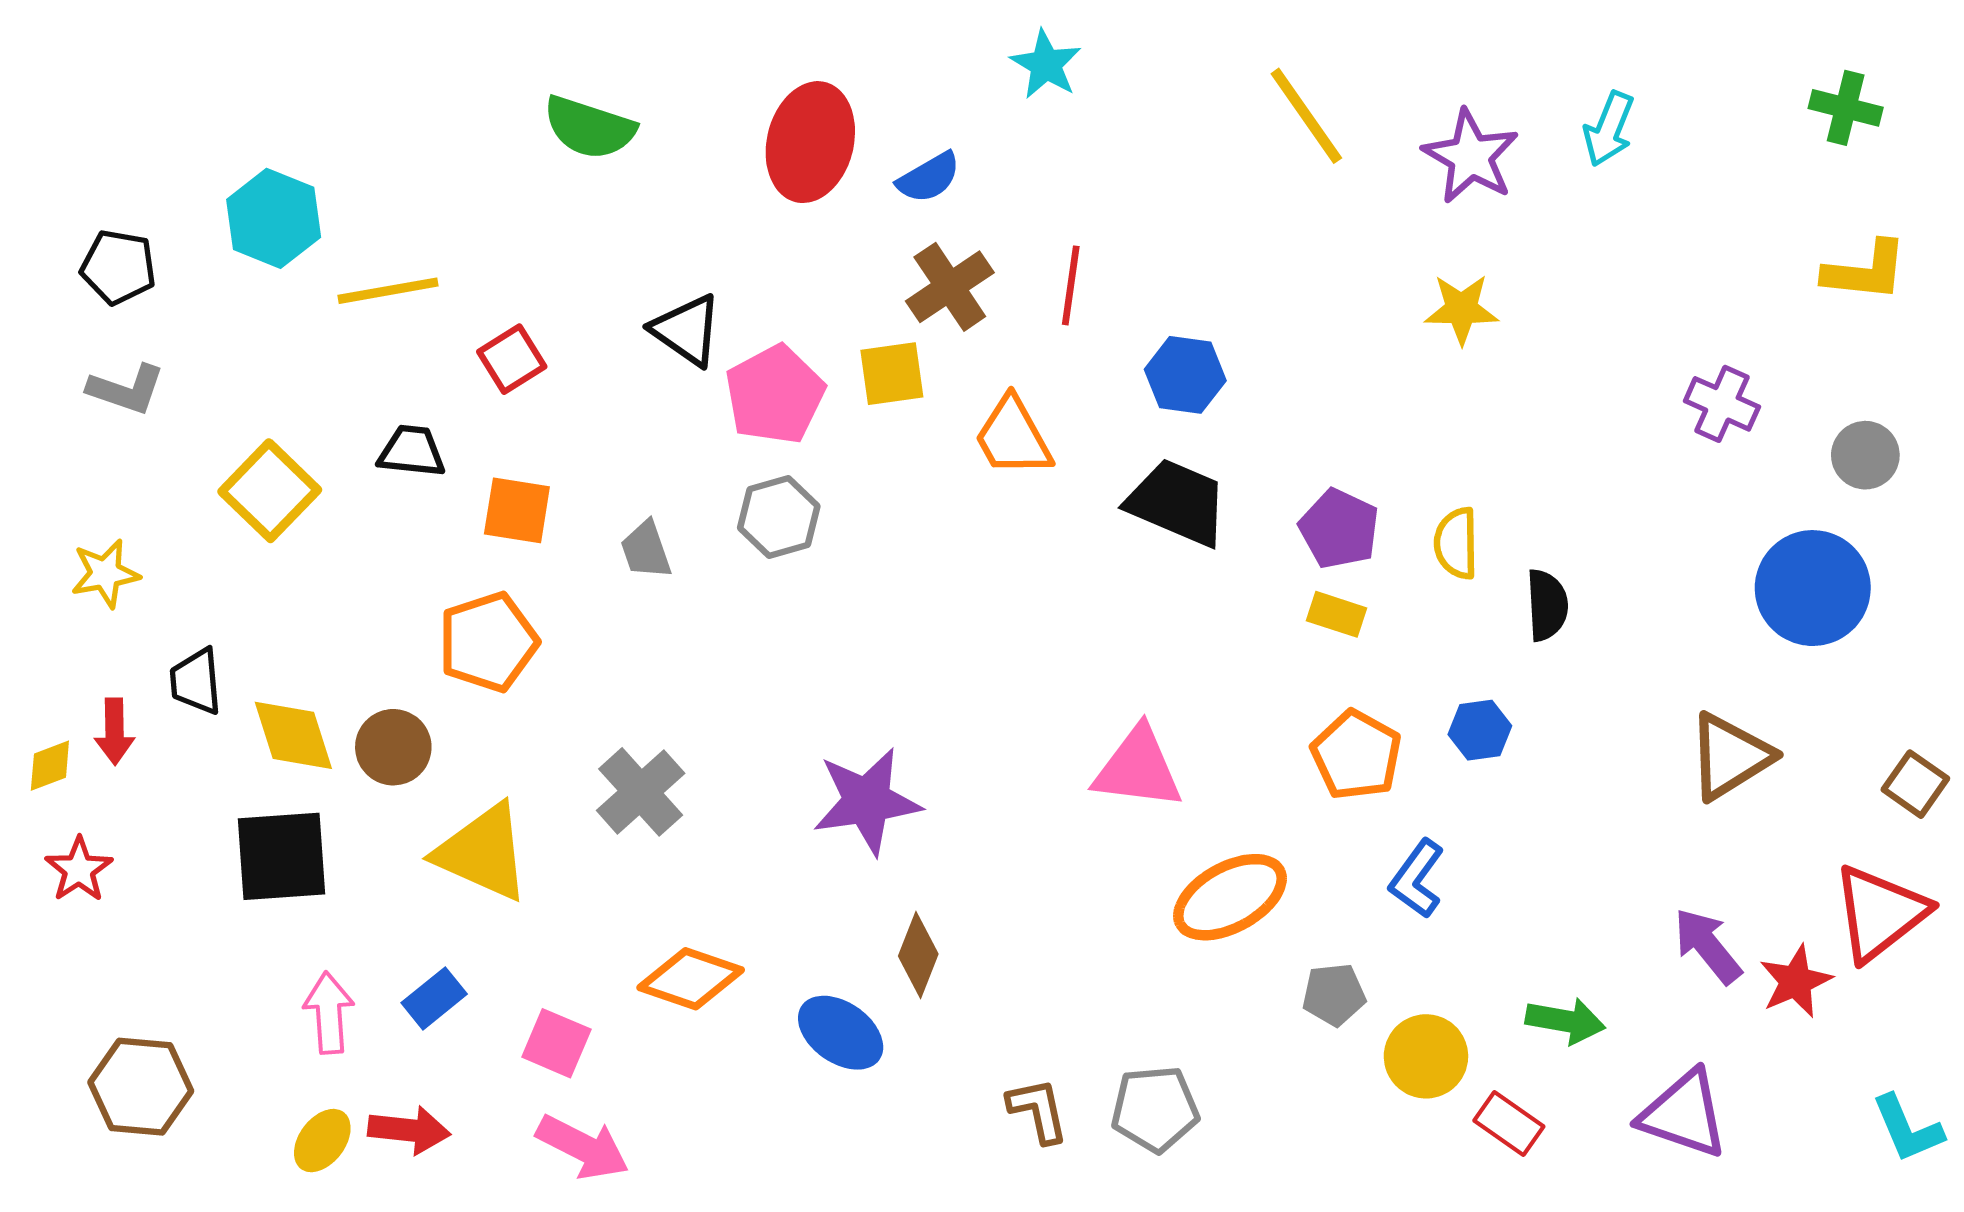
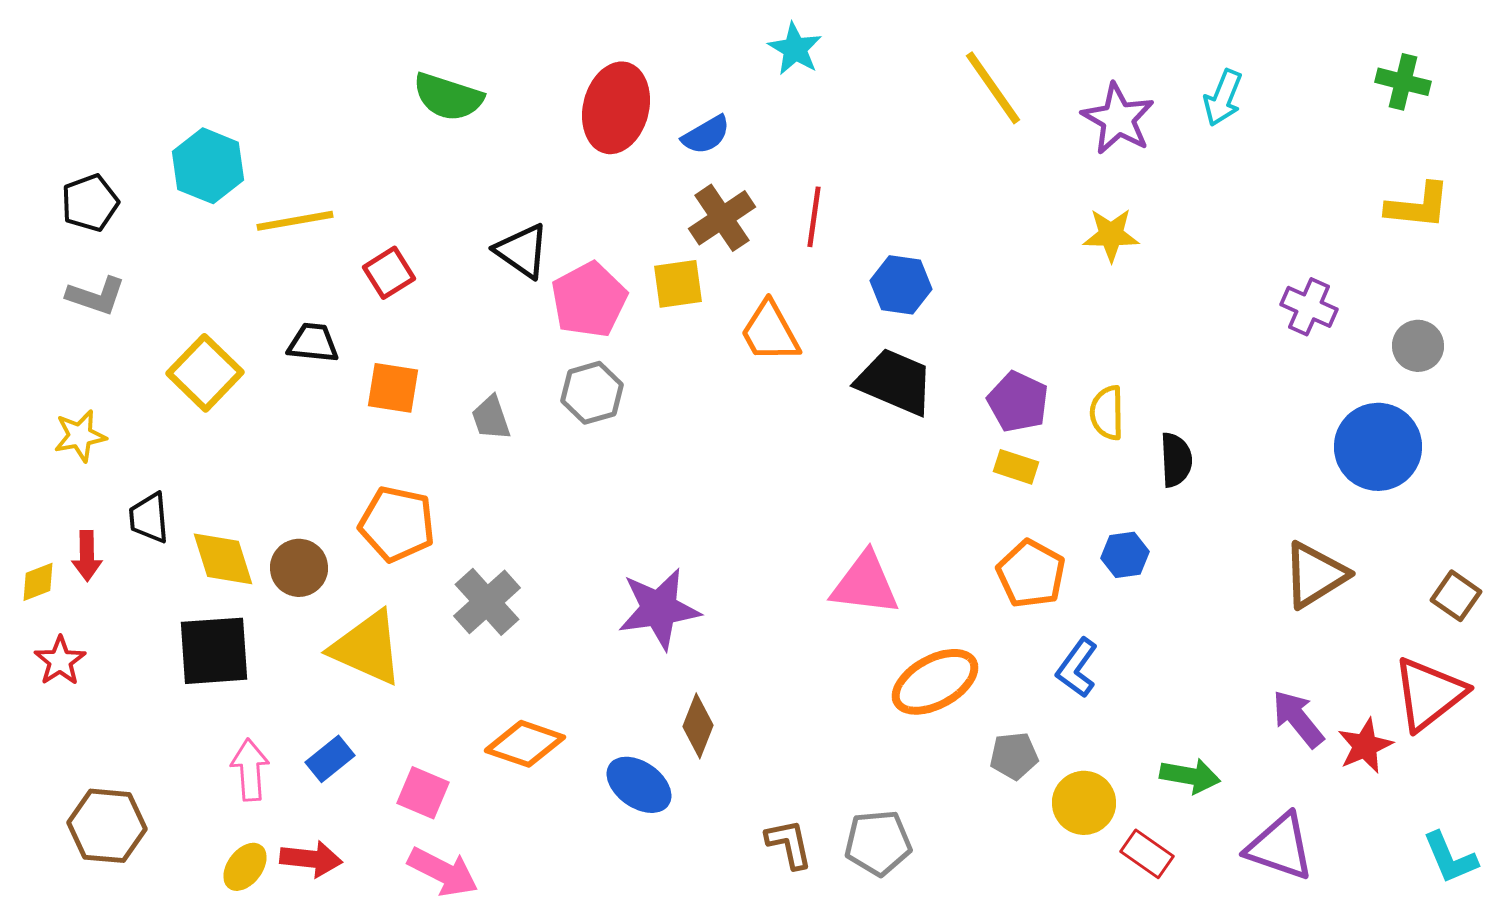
black pentagon: (118, 267) -> (90, 203), turned -30
orange pentagon: (488, 642) -> (397, 524), moved, turned 30

